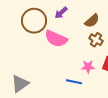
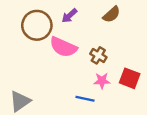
brown semicircle: (92, 21) -> (112, 14), moved
brown cross: (96, 40) -> (98, 55), moved

